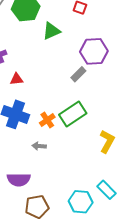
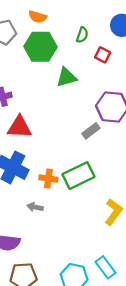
red triangle: (17, 79) -> (19, 127), size x1.6
orange cross: (47, 120) -> (48, 178), turned 35

